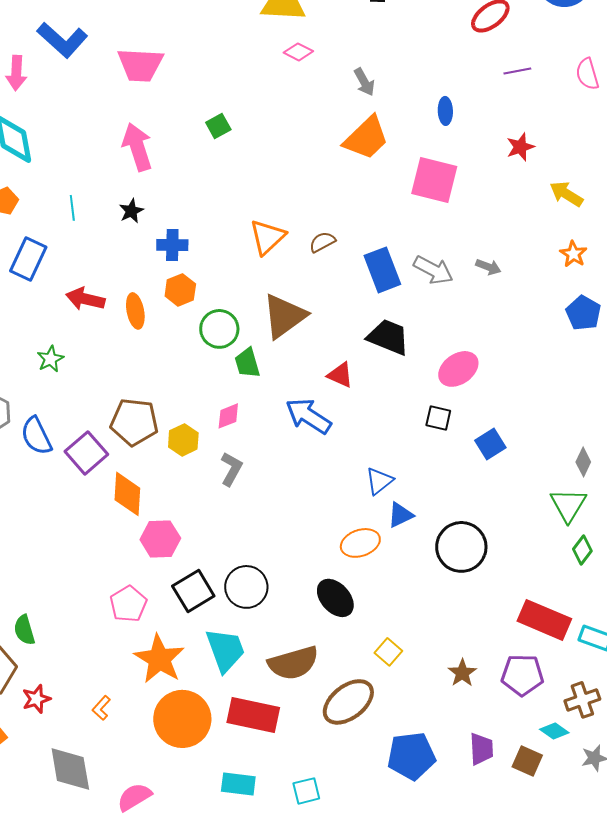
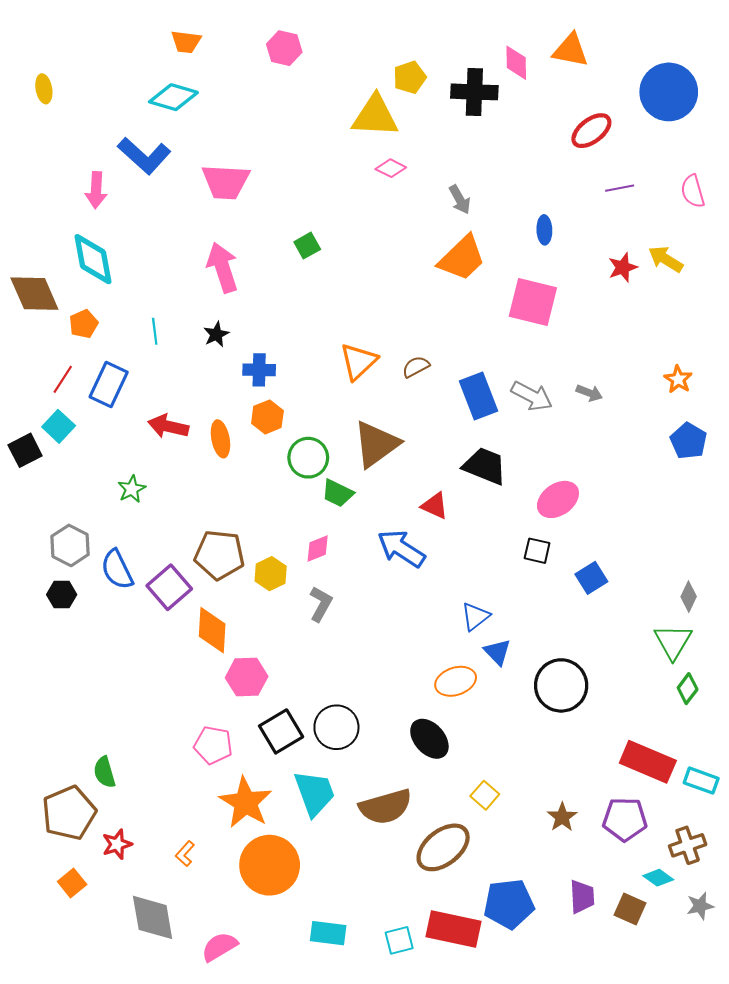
yellow arrow: (566, 194) -> (666, 259), moved
green trapezoid: (247, 363) -> (337, 493), turned -48
blue triangle: (400, 515) -> (497, 652), turned -48
pink pentagon: (128, 604) -> (213, 745), turned -30
red rectangle: (253, 715) -> (453, 929), moved

